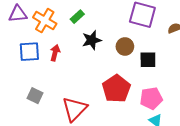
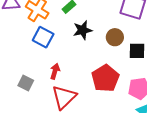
blue square: (29, 52) -> (43, 37), moved, turned 30
red arrow: (55, 53) -> (55, 71), moved

